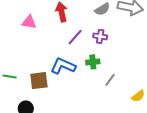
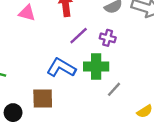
green cross: (93, 62) -> (96, 67), size x1.5
brown square: (39, 81) -> (43, 98), moved

